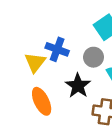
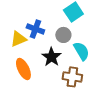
yellow triangle: (35, 62) -> (18, 39), turned 30

